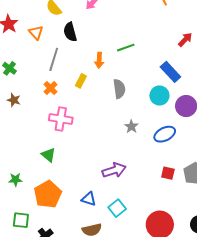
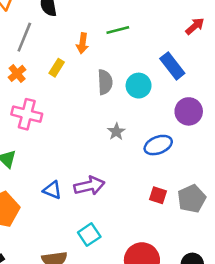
cyan circle: (159, 95) -> (139, 86), moved
blue triangle: (89, 199) -> (52, 190), moved

